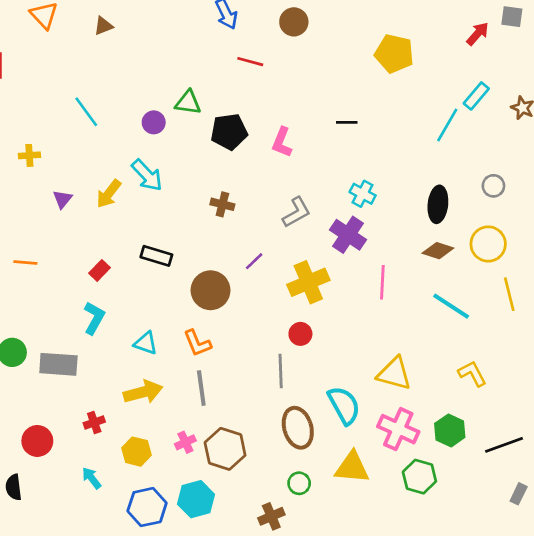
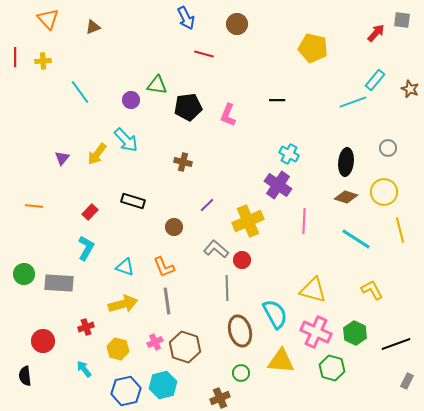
cyan line: (447, 125) -> (353, 102), turned 40
yellow cross: (29, 155) -> (43, 61), moved
gray L-shape: (296, 212) -> (216, 249), moved, turned -110
brown circle: (211, 290) -> (174, 227), size x0.6

